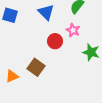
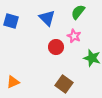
brown square: (36, 67) -> (64, 84), moved

